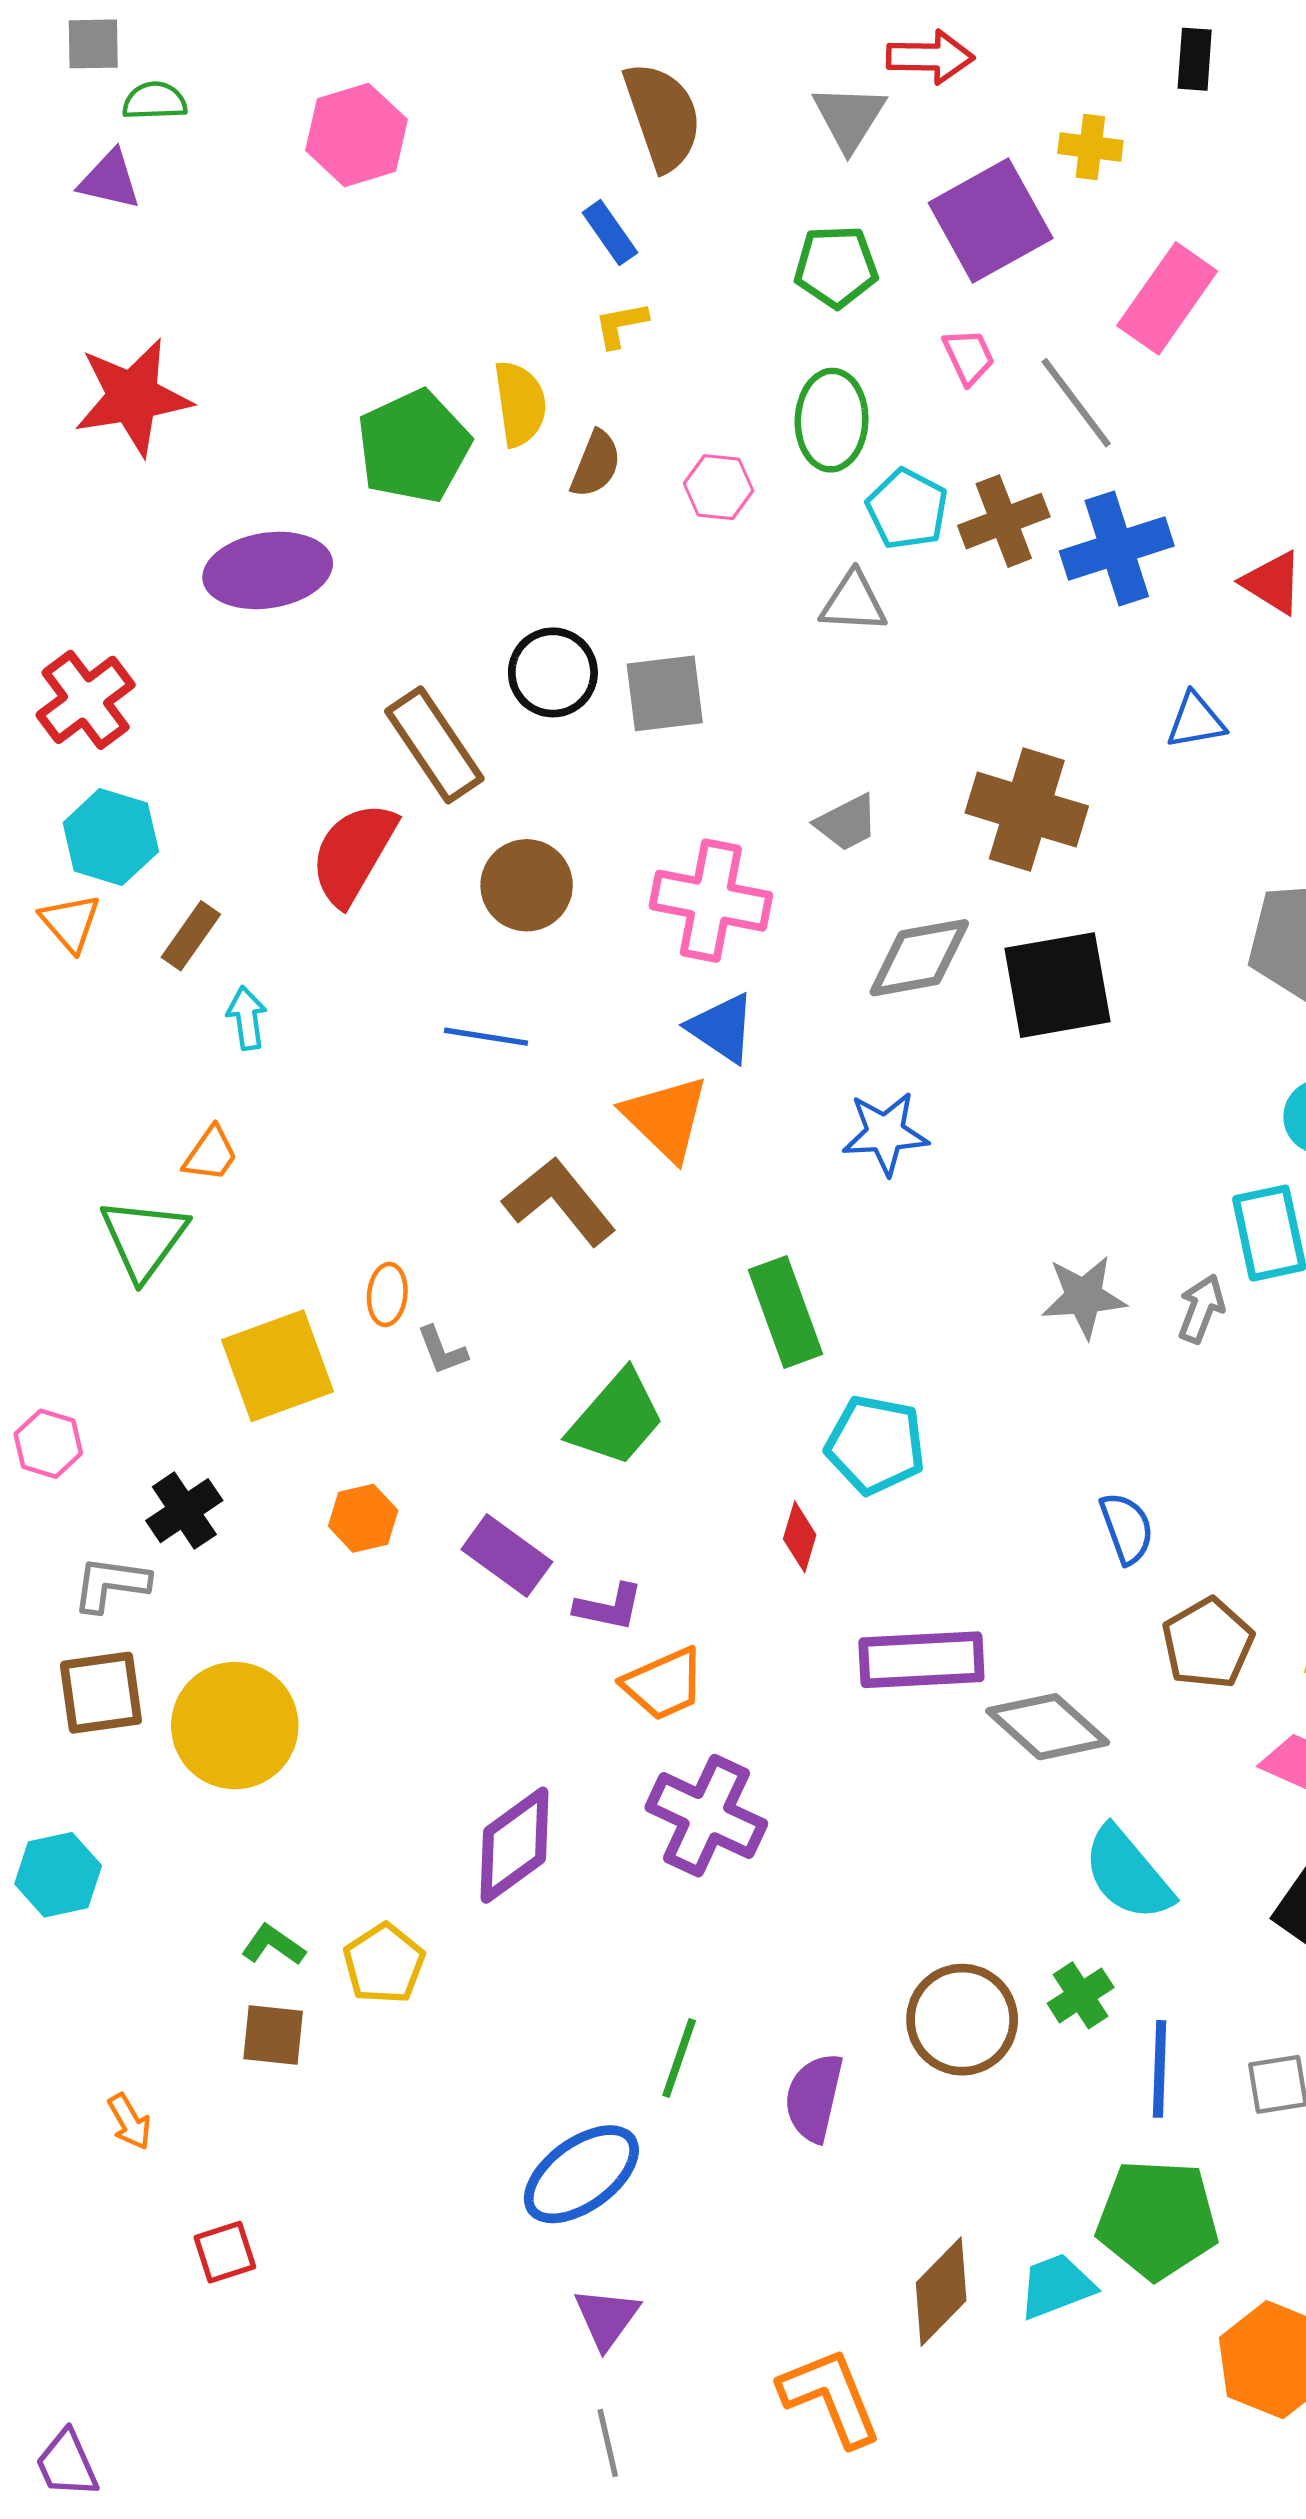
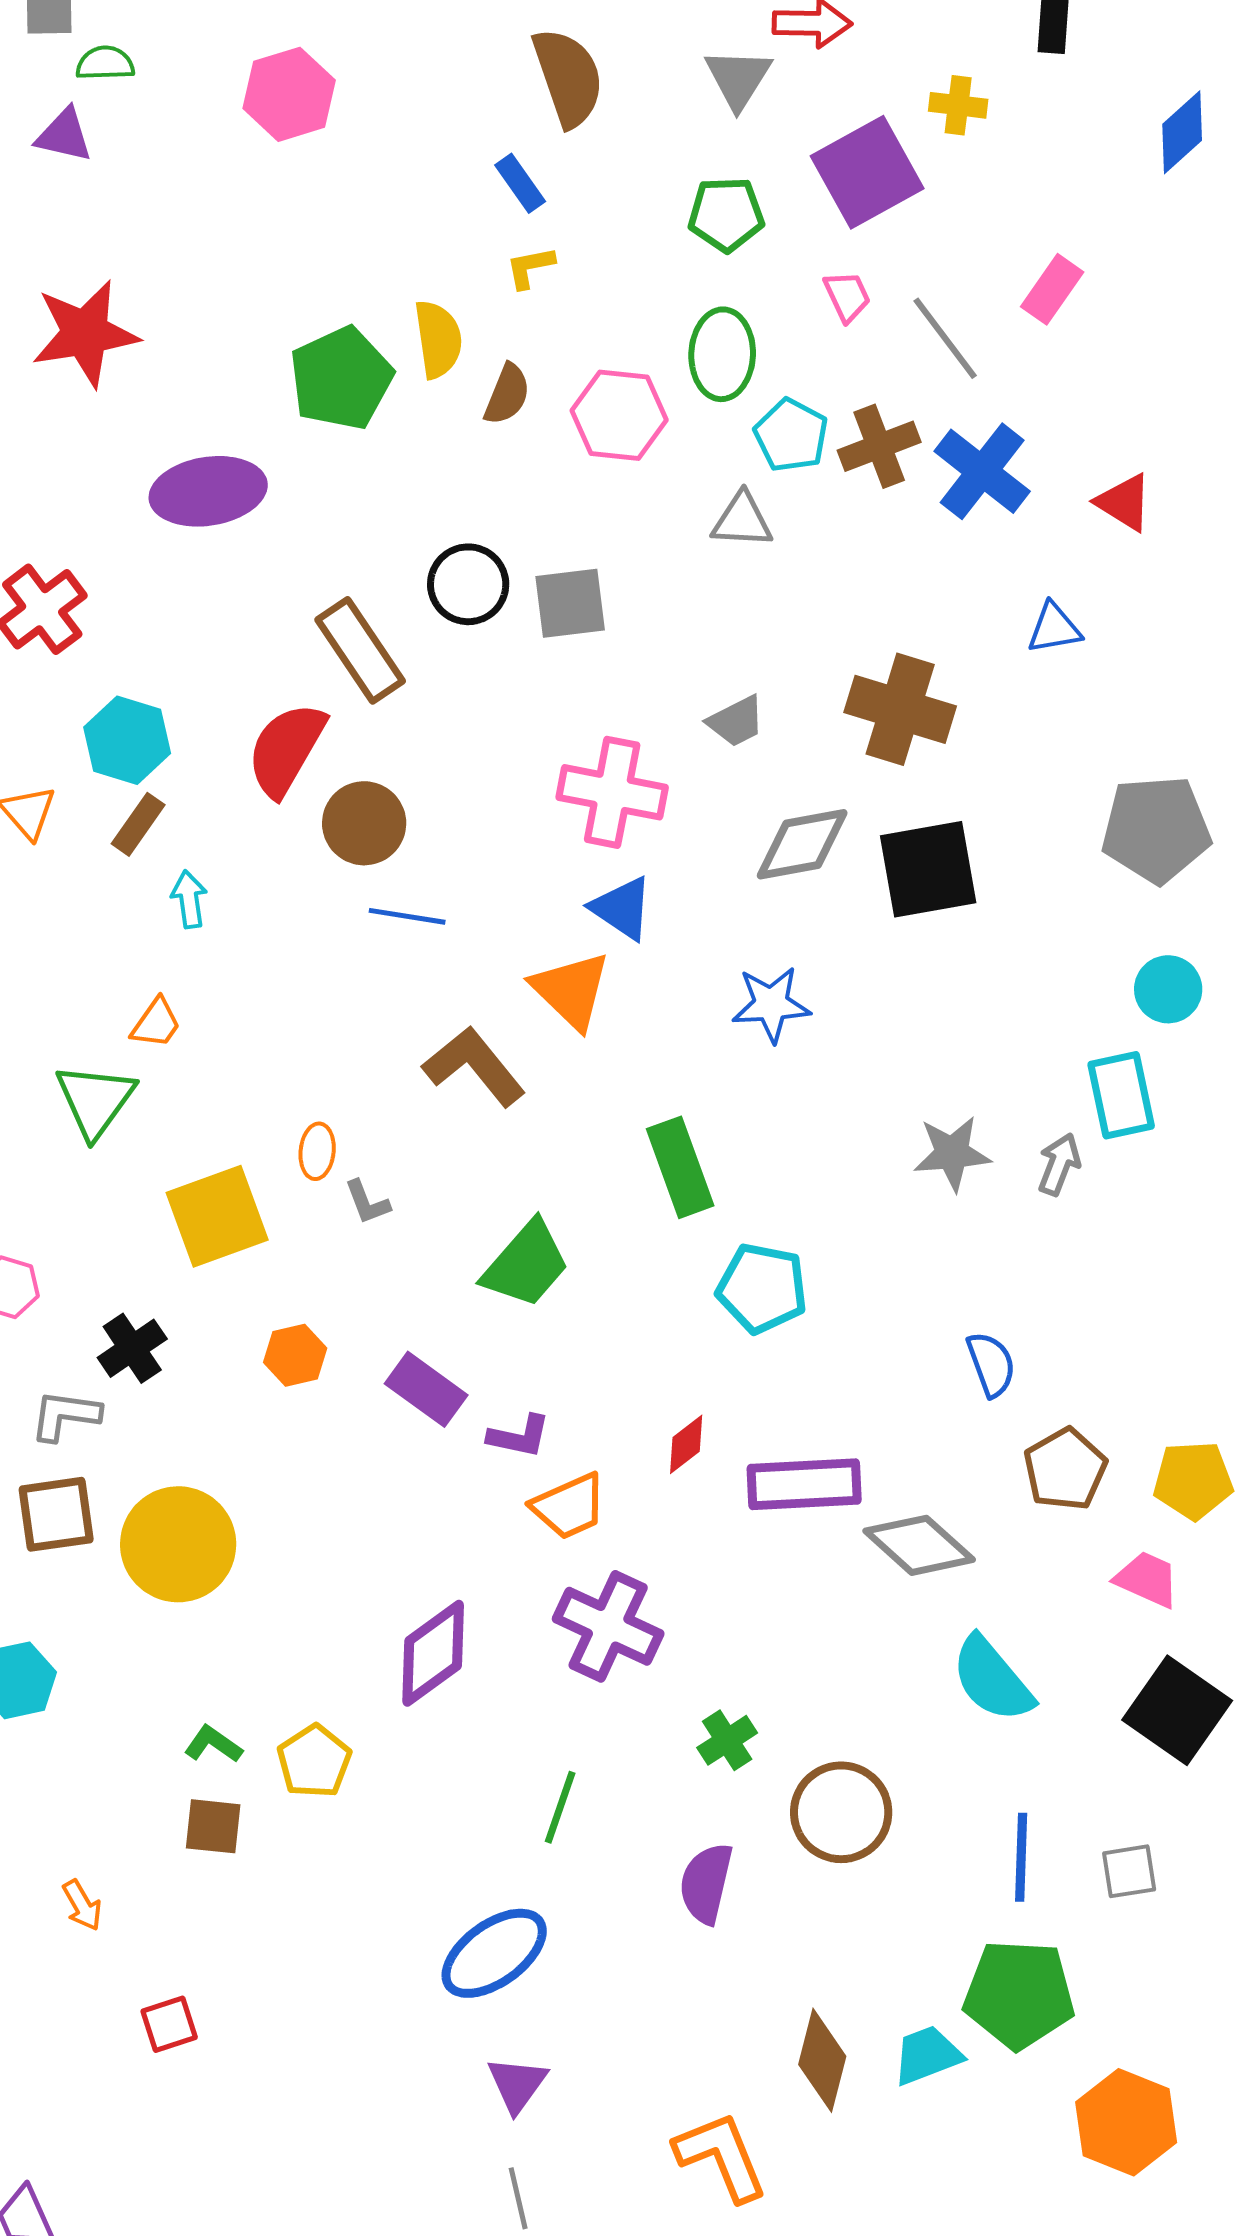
pink rectangle: (1167, 298) -> (1052, 289), moved, size x0.7
pink hexagon: (719, 487) -> (619, 415), size x1.5
blue cross: (1117, 549) -> (982, 471), turned -34
cyan hexagon: (111, 837) -> (127, 740), moved
brown circle: (527, 885) -> (364, 823), moved
red diamond: (800, 1537) -> (686, 1444), moved, turned 36
green cross: (1081, 1995) -> (727, 1740), moved
green line: (679, 2058) -> (560, 1807), moved
brown diamond: (941, 2292) -> (822, 2060), turned -30

